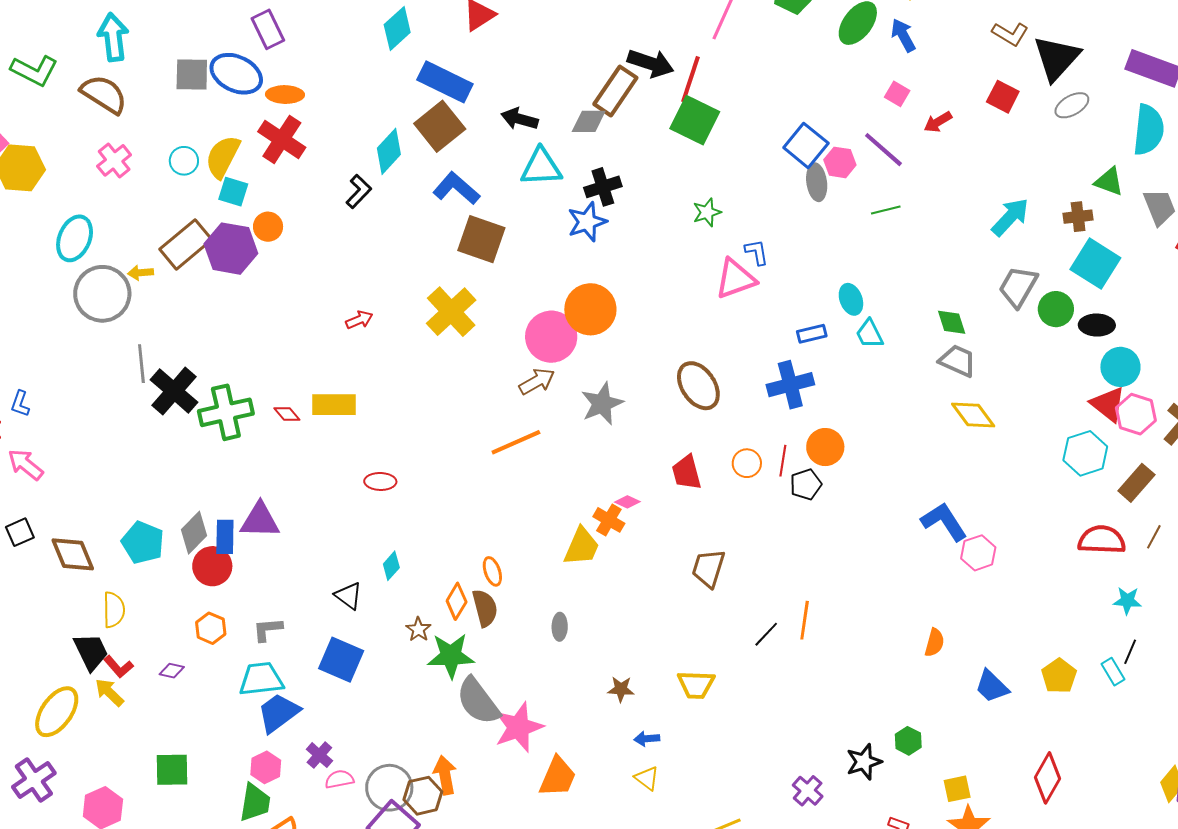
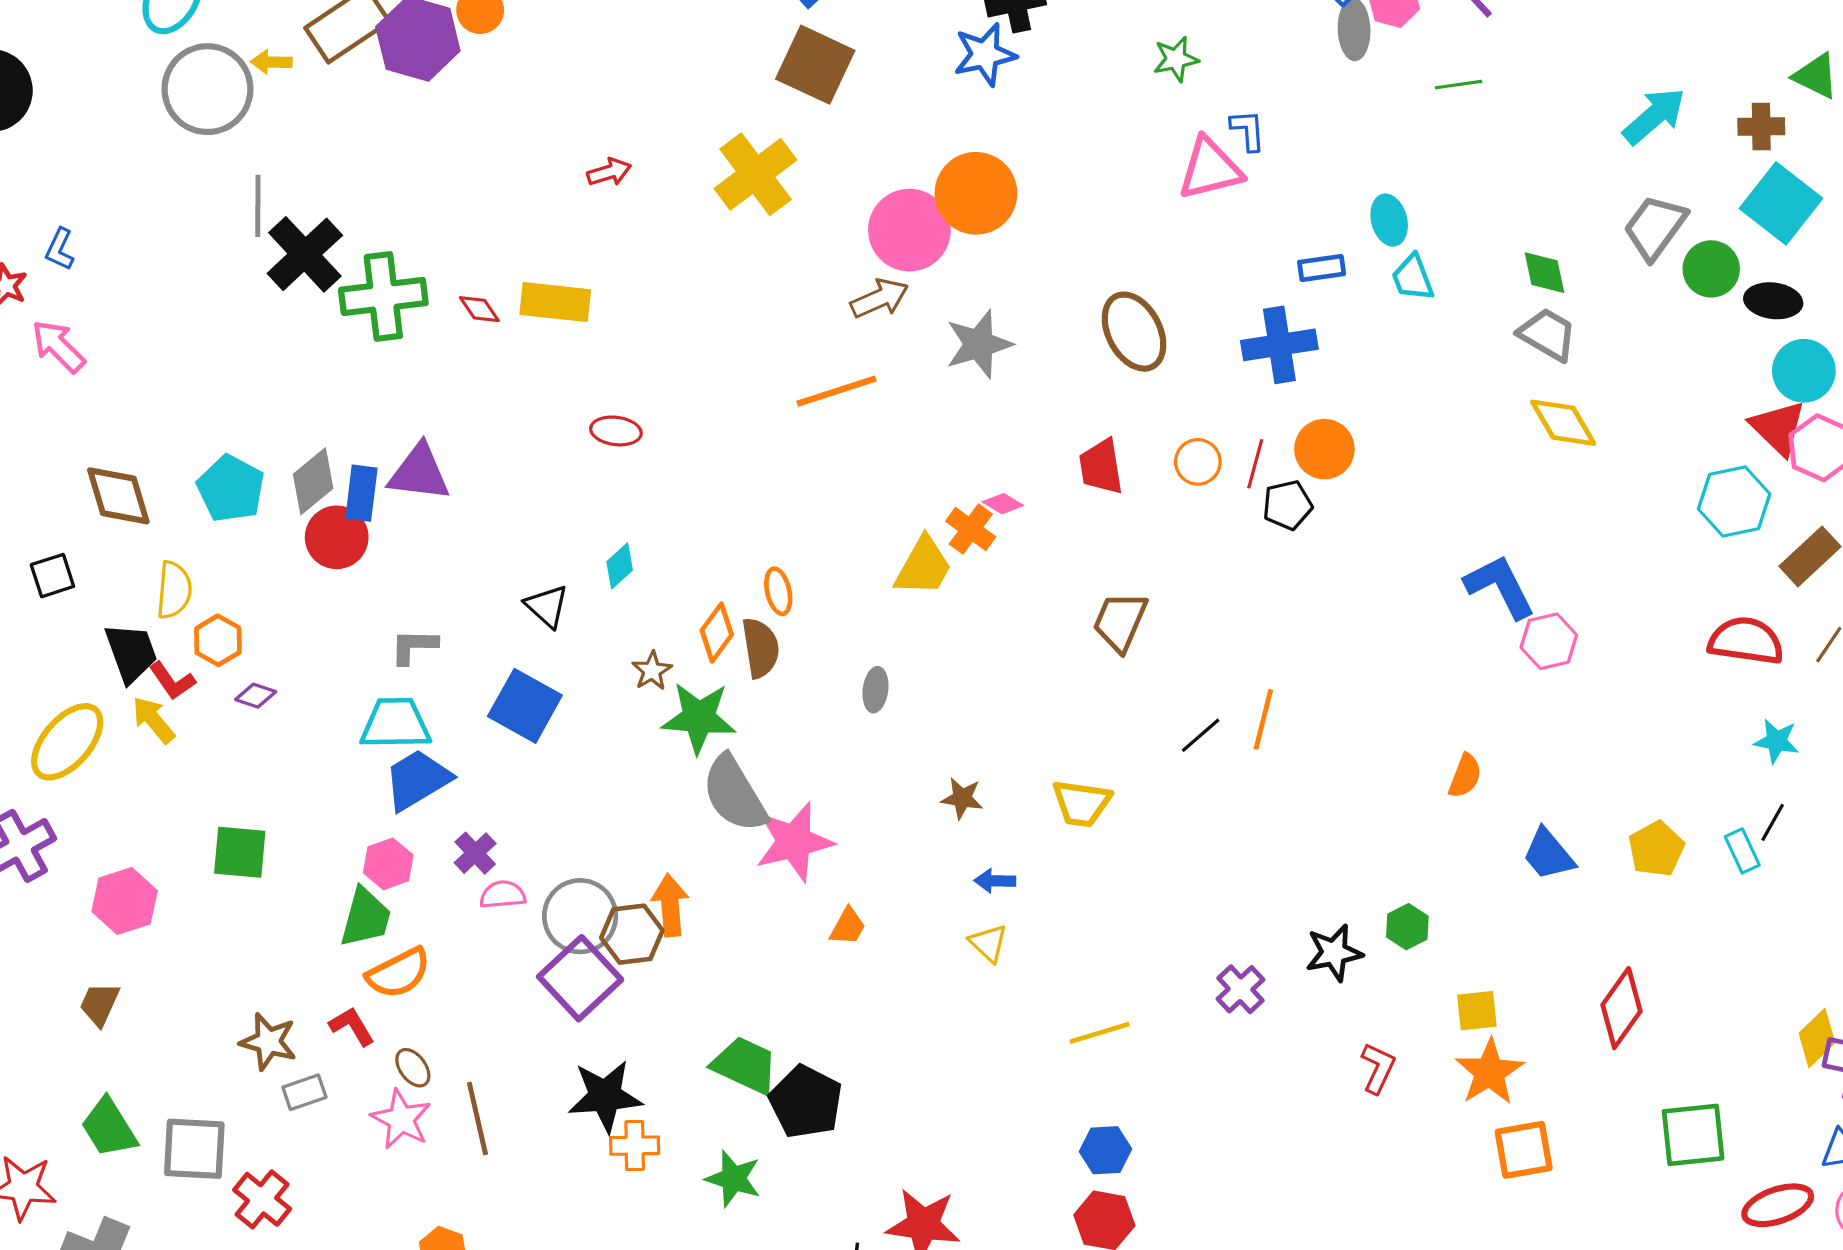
black square: (20, 532) -> (52, 576), moved
orange hexagon: (211, 628) -> (218, 640), moved
orange trapezoid: (558, 777) -> (848, 926), size x0.6

